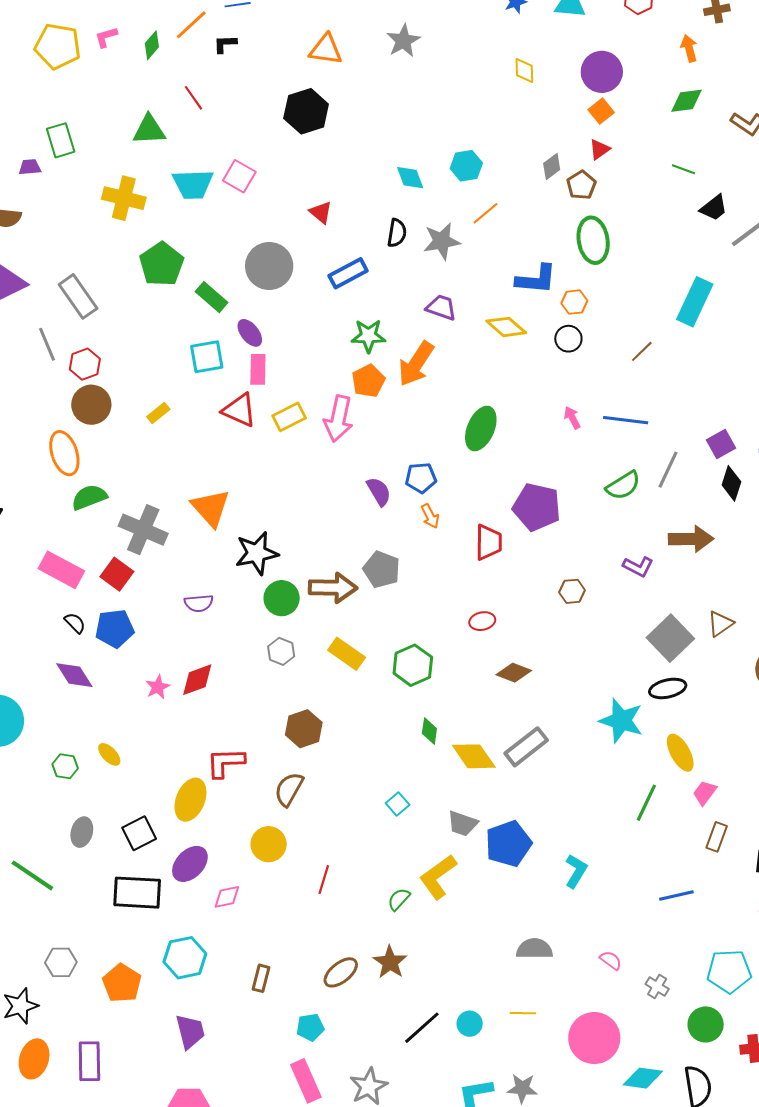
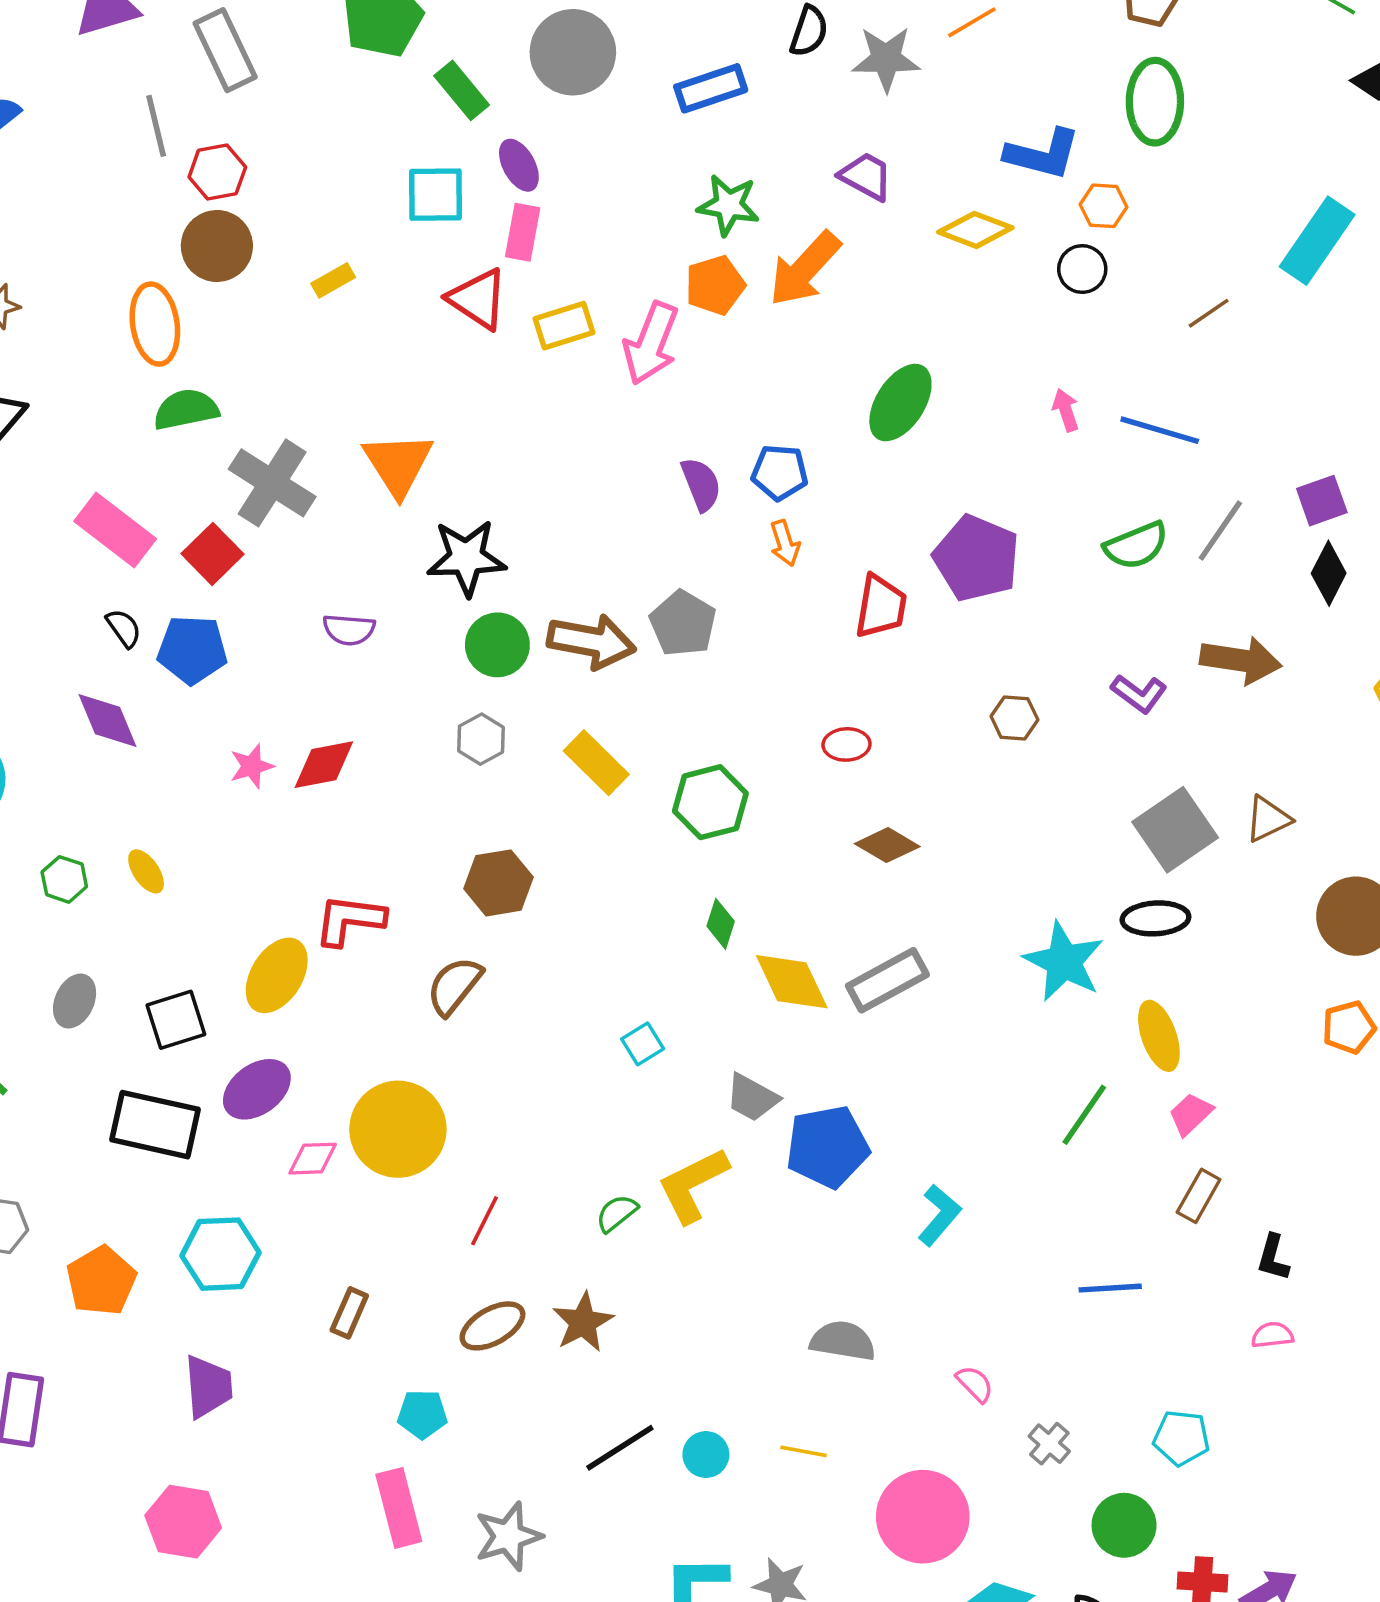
yellow diamond: (506, 327) -> (975, 230), turned -30
yellow circle: (269, 844) -> (398, 1129), moved, size x1.5
red line: (324, 880) -> (485, 1221), moved
cyan pentagon: (729, 971) -> (1181, 1438), size x0.7

